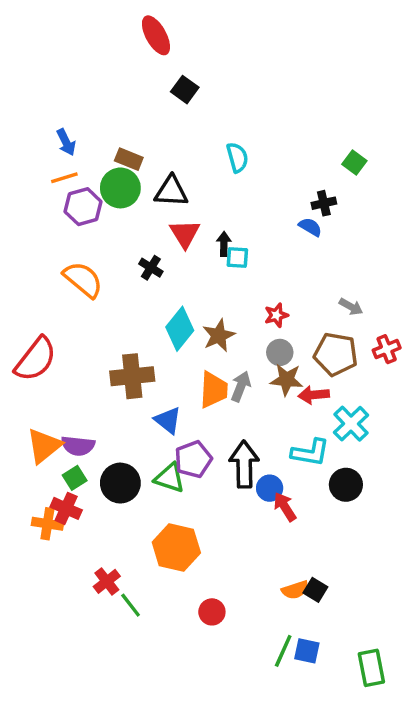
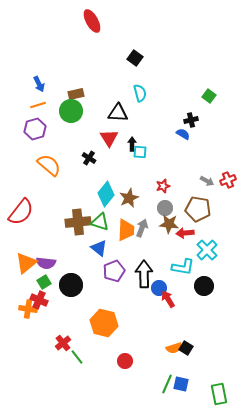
black square: (185, 90) -> (135, 58), moved
brown rectangle: (129, 159) -> (76, 94), turned -35
black triangle: (171, 191) -> (118, 113), moved
purple hexagon: (83, 207) -> (35, 129), moved
red cross: (387, 349) -> (228, 180), moved
green triangle: (170, 478) -> (100, 222), moved

